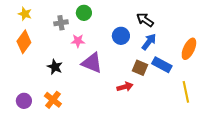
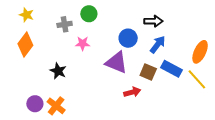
black arrow: (145, 20) -> (153, 21), turned 144
purple triangle: (92, 63) -> (116, 62), moved
yellow line: (186, 92) -> (197, 79), moved, turned -30
purple circle: (24, 101) -> (35, 104), moved

